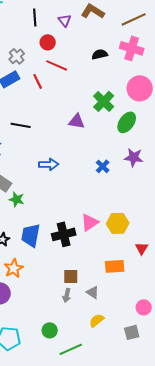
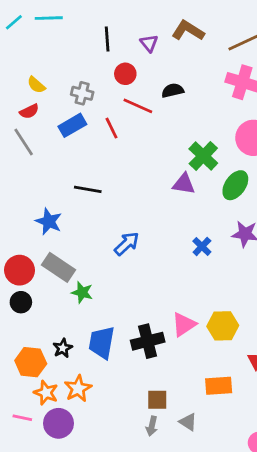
black semicircle: (100, 54) -> (173, 91), moved
gray cross: (17, 56) -> (82, 93), turned -35
purple triangle: (77, 121) -> (184, 184), moved
blue arrow: (49, 164) -> (127, 244), turned -42

